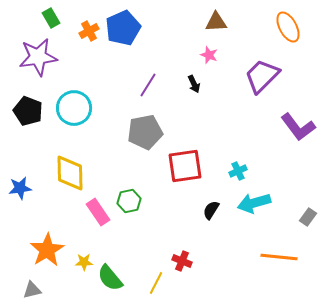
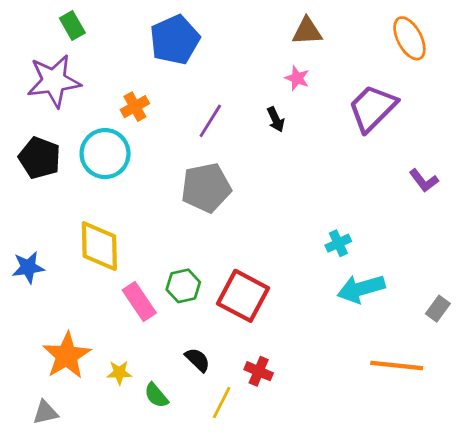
orange cross: (89, 31) -> (135, 107), moved
purple L-shape: (298, 127) -> (424, 181), size x0.6
red square: (185, 166) -> (243, 296), moved, turned 36
black semicircle: (211, 210) -> (197, 360), moved, turned 102
green semicircle: (110, 278) -> (156, 395), size x0.7

